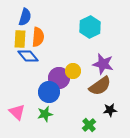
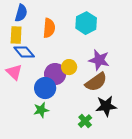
orange semicircle: (38, 37) -> (49, 28), moved
black star: (110, 110) -> (106, 106), size x1.5
pink triangle: (17, 112) -> (14, 72), moved

